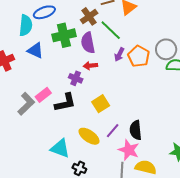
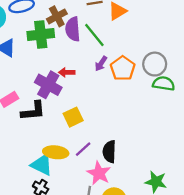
brown cross: (89, 16) -> (57, 16), moved
purple semicircle: (88, 43) -> (73, 29), moved
purple cross: (76, 78) -> (48, 85), size x1.6
yellow ellipse: (89, 136) -> (56, 152), turned -35
cyan triangle: (60, 148) -> (42, 165), moved

